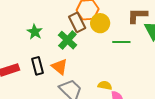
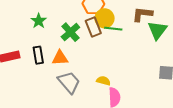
brown rectangle: (77, 22) -> (93, 27), moved
green line: (121, 42) -> (113, 29), moved
orange triangle: (59, 67) -> (60, 58), turned -48

